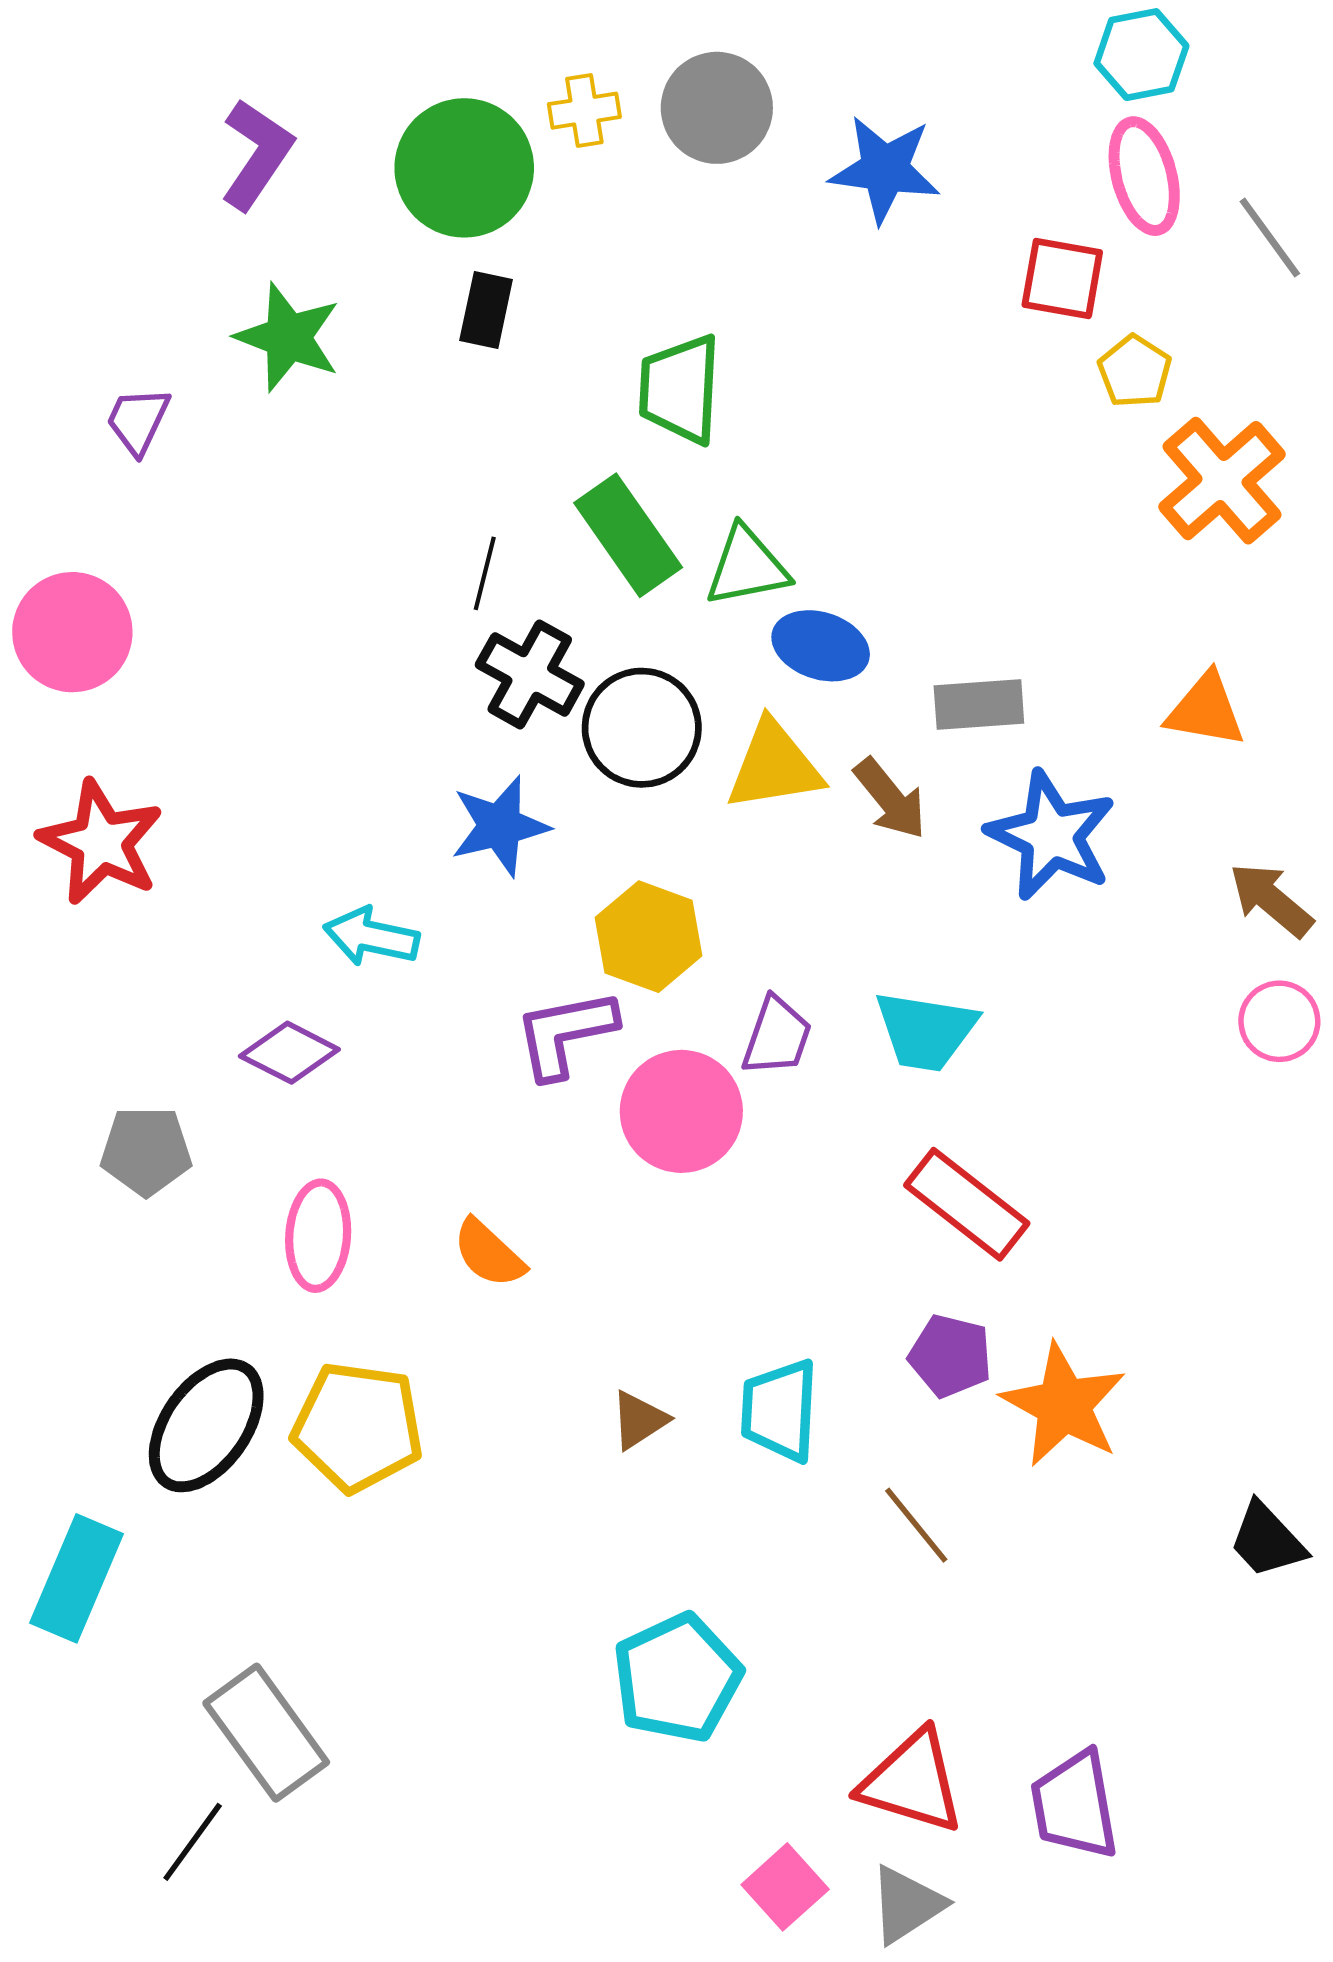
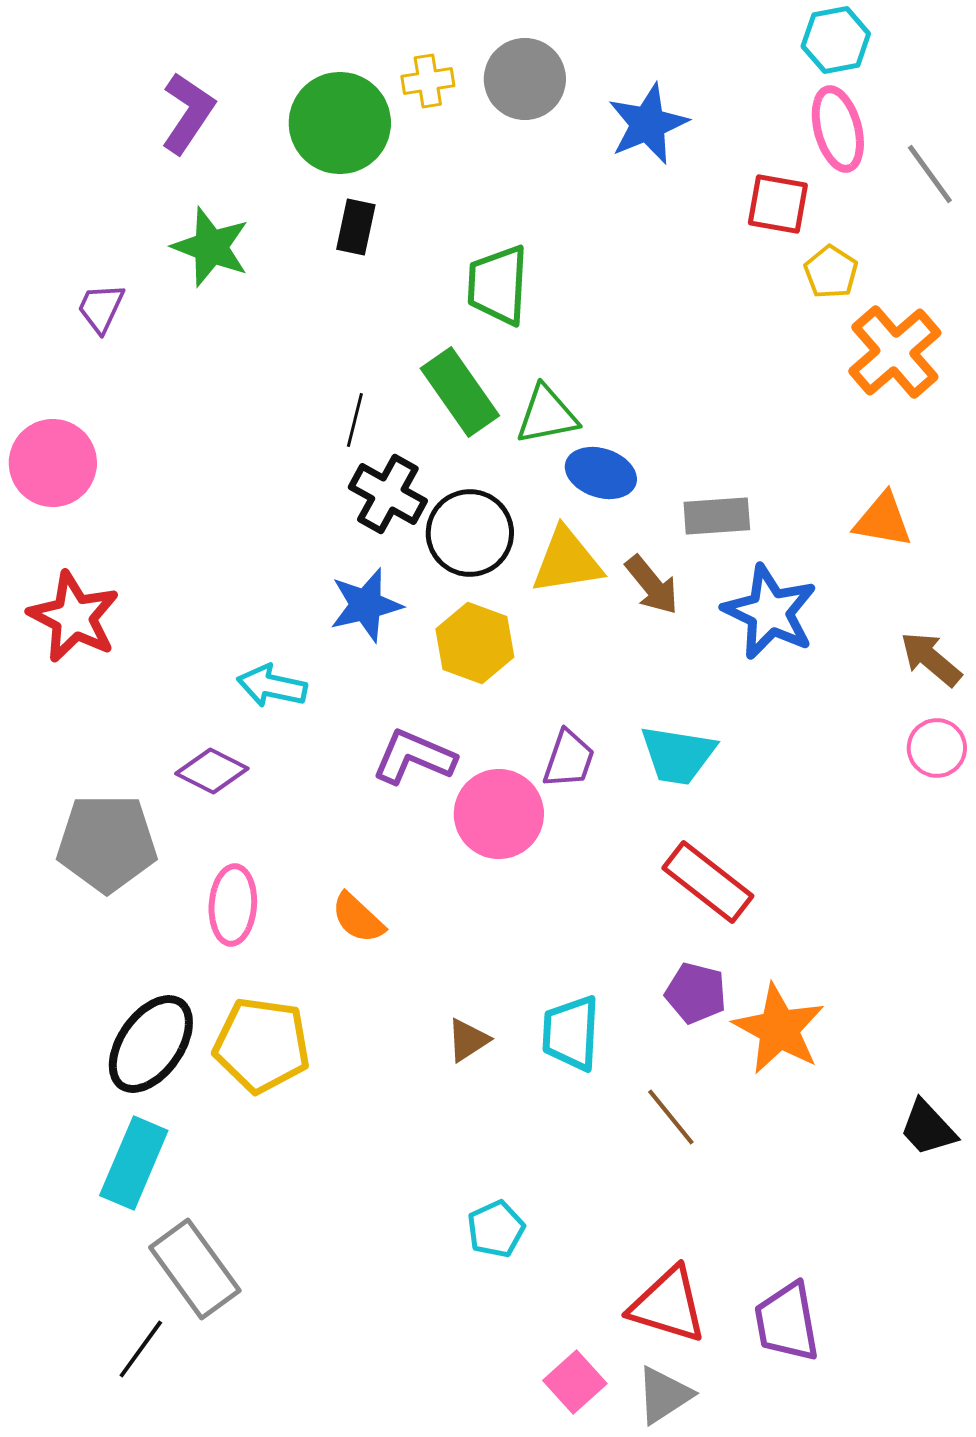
blue star: (885, 169) -> (648, 124), turned -30
yellow hexagon: (649, 937) -> (475, 643), moved
purple L-shape: (565, 1034) -> (414, 757), turned 34
gray pentagon: (146, 1151) -> (107, 843), size x1.5
cyan rectangle: (76, 1578) -> (134, 1163), moved
cyan pentagon: (677, 1678) -> (496, 1229), size x0.6

